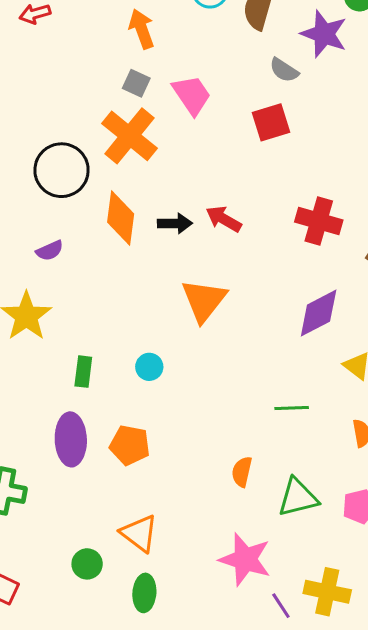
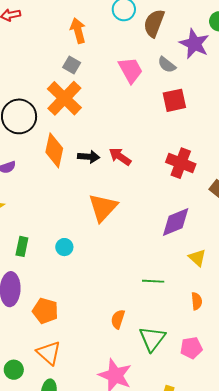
pink trapezoid: (192, 95) -> (131, 70), moved
red square: (271, 122) -> (174, 100), moved
orange pentagon: (130, 445) -> (45, 311), moved
green triangle: (298, 497) -> (152, 339), turned -44

